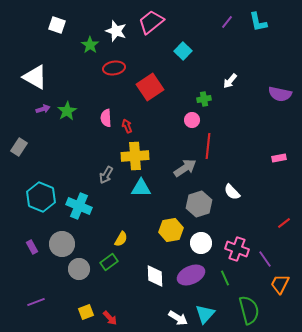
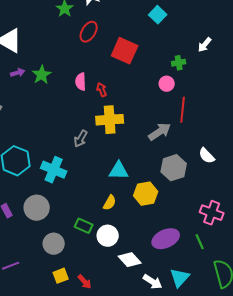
red ellipse: (114, 68) -> (89, 32), turned -50
red square: (150, 87) -> (125, 51), turned -32
cyan triangle: (141, 188) -> (119, 171), moved
yellow semicircle: (121, 239) -> (110, 203), moved
white circle: (201, 243) -> (108, 236), moved
green rectangle: (109, 262) -> (84, 226), turned 60
gray circle: (79, 269) -> (54, 244), moved
white diamond: (155, 276) -> (130, 260), moved, turned -40

